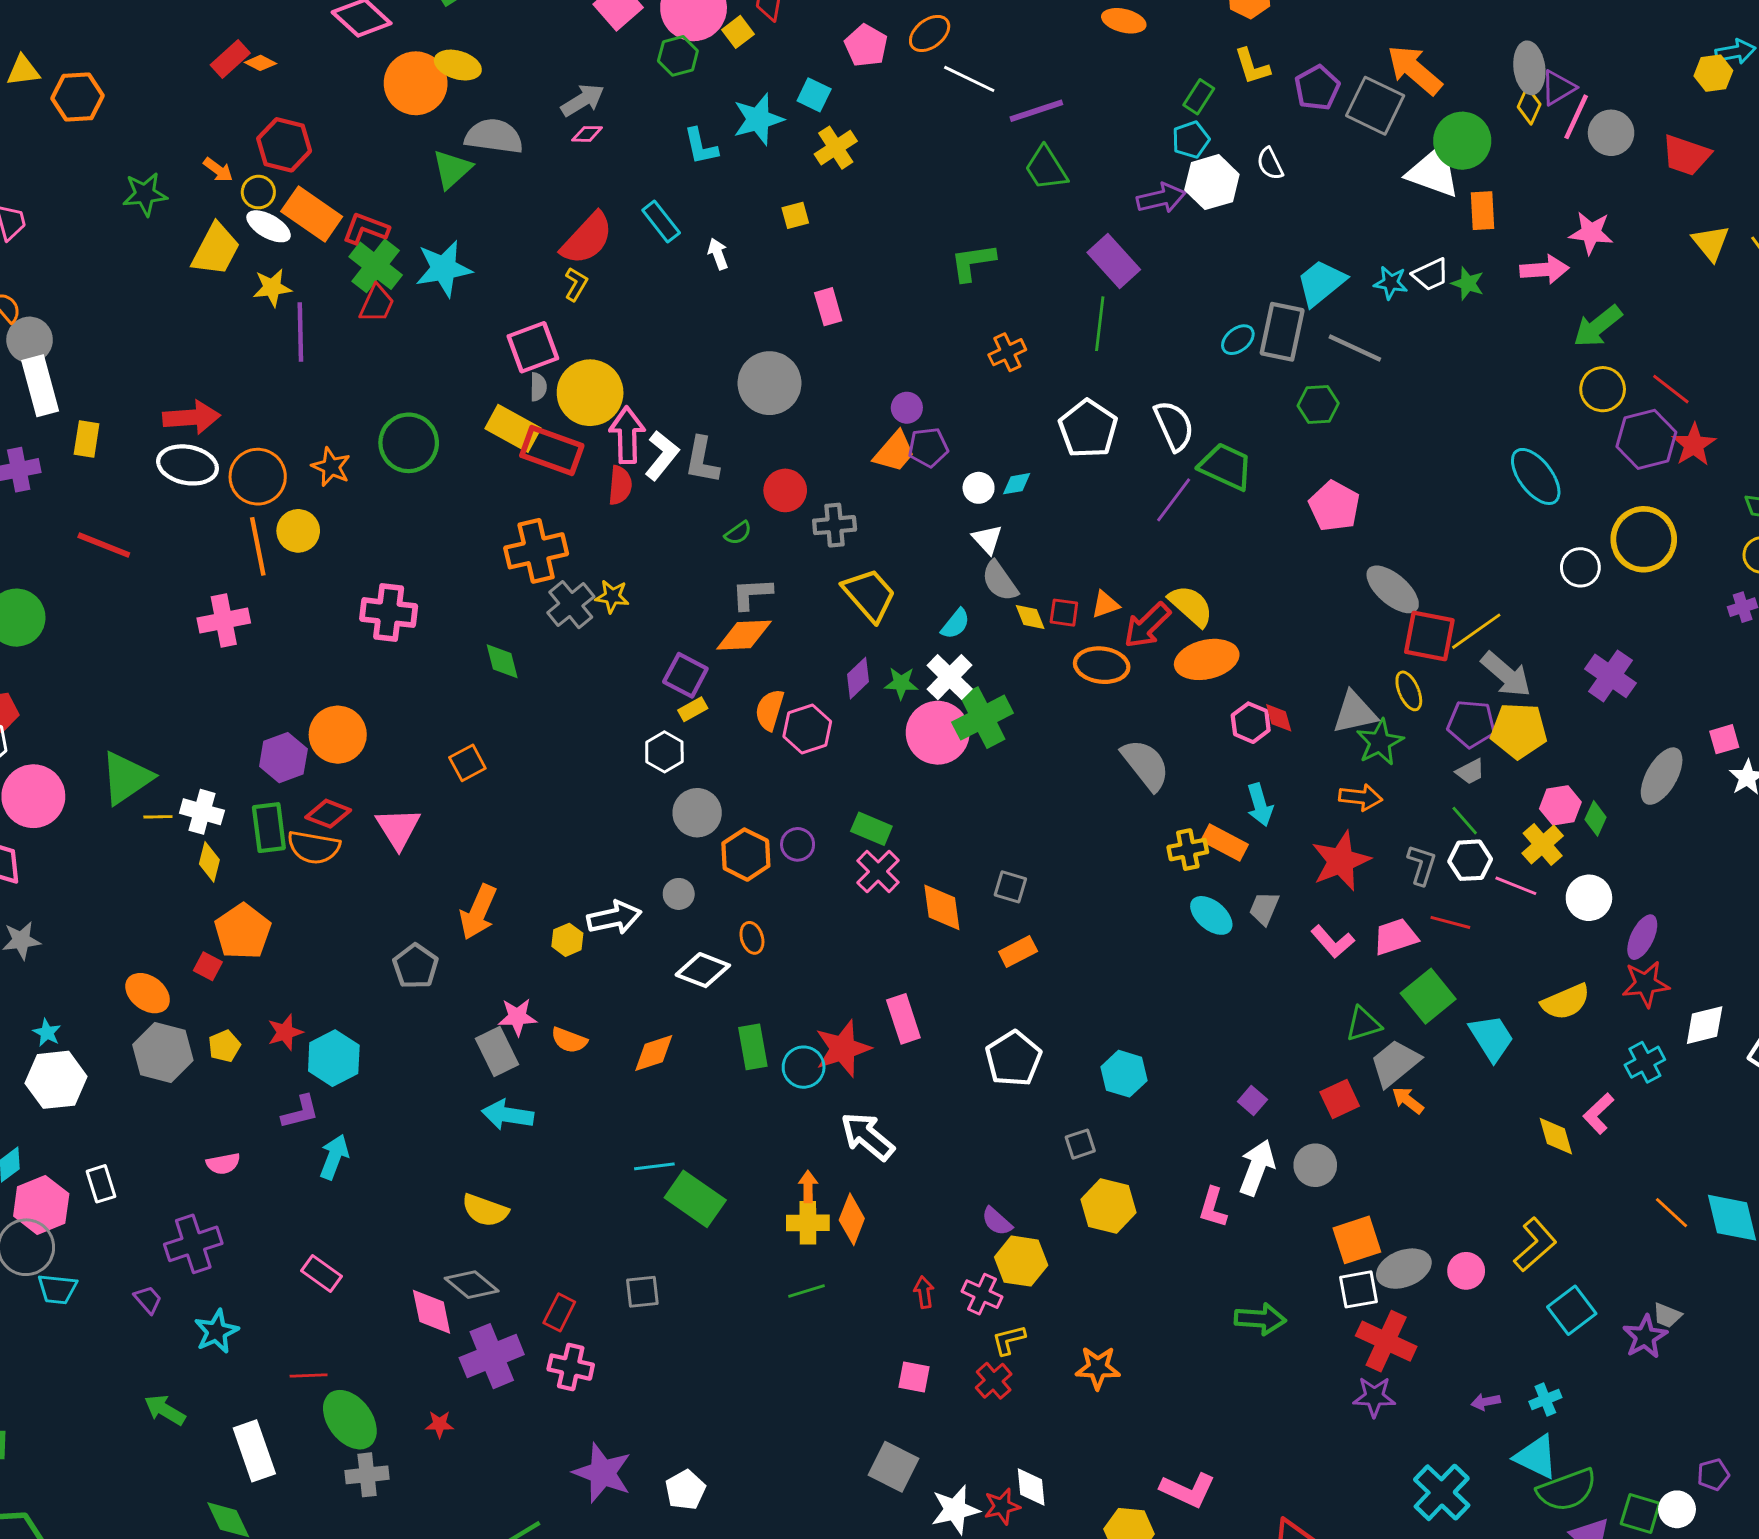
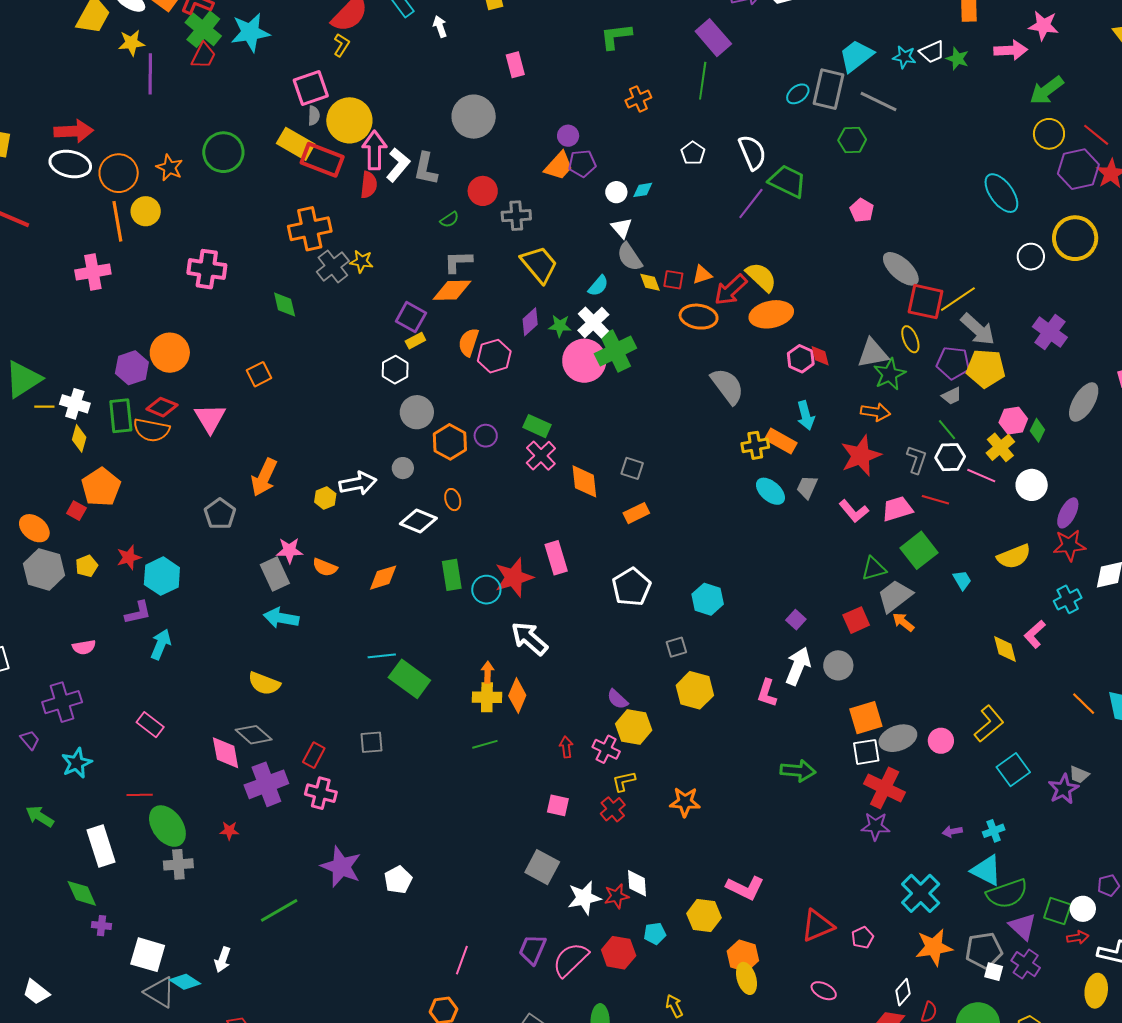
white pentagon: (1088, 429) -> (693, 153), size x0.6
pink pentagon: (1334, 506) -> (862, 210), size x0.7
cyan trapezoid: (1491, 1038) -> (962, 580), size x0.6

